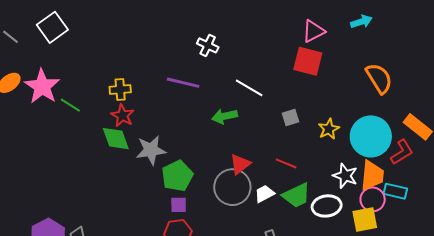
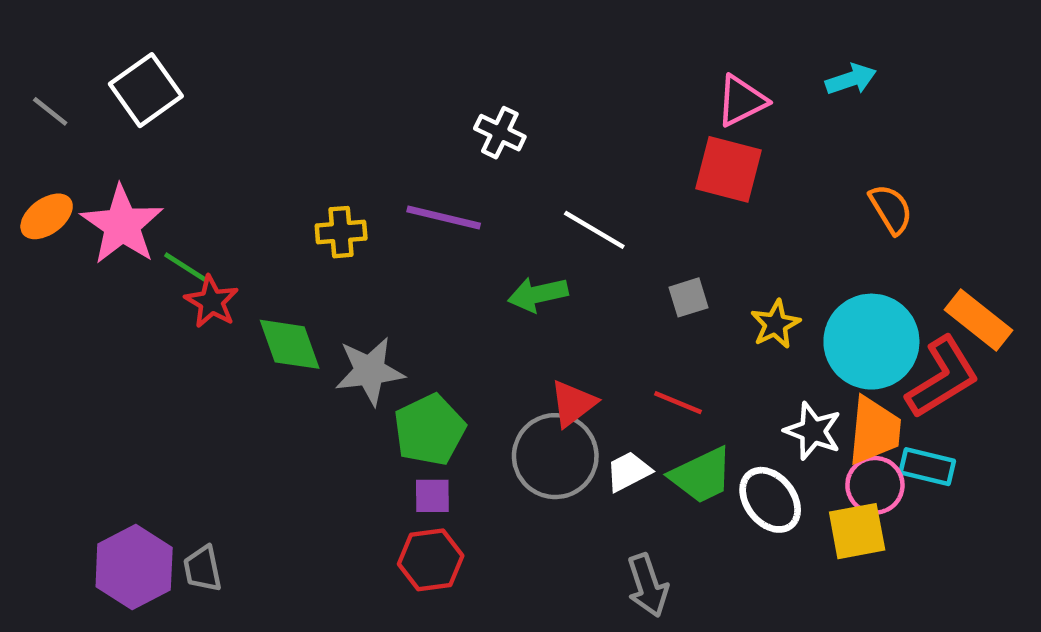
orange semicircle: (379, 78) -> (891, 209), size x0.7
yellow cross: (120, 90) -> (341, 232), moved
red star: (122, 115) -> (212, 302), moved
red L-shape: (402, 152) -> (942, 377), size x1.4
white ellipse: (327, 206) -> (770, 500), turned 60

